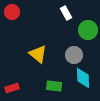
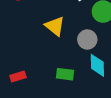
yellow triangle: (38, 54) -> (55, 26), moved

